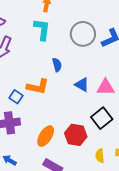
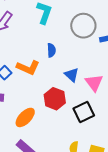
pink triangle: (105, 87) -> (94, 83), turned 42
red hexagon: (76, 135) -> (55, 99), moved

